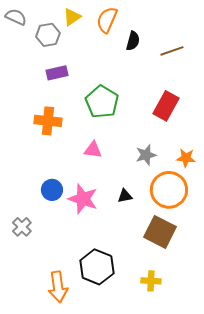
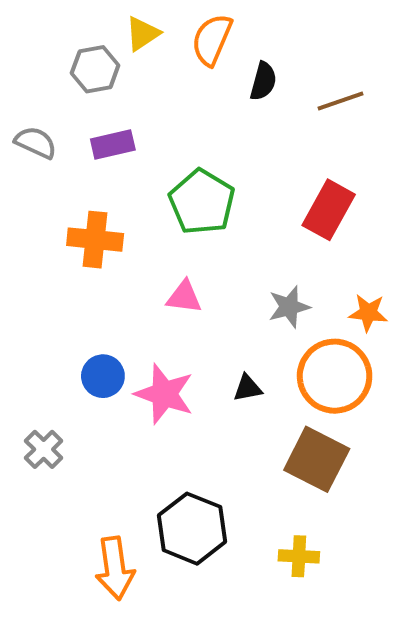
gray semicircle: (16, 17) -> (36, 143), moved

